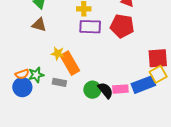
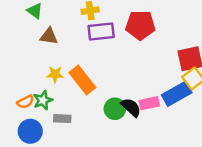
brown triangle: (39, 25) -> (49, 36), moved
yellow star: (58, 53) -> (55, 74), moved
gray rectangle: (59, 82) -> (62, 119), moved
blue circle: (22, 87) -> (30, 131), moved

